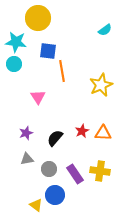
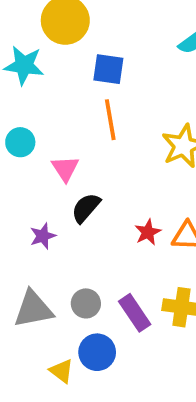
blue square: (48, 51) -> (108, 69), moved
cyan circle: (14, 64) -> (20, 142), moved
black semicircle: (55, 138) -> (86, 208), moved
gray triangle: (27, 159) -> (33, 309), moved, size x1.6

